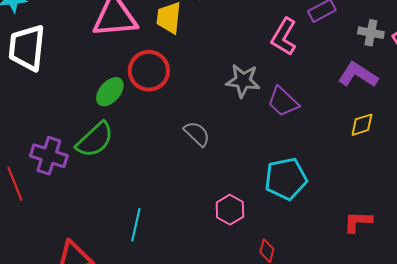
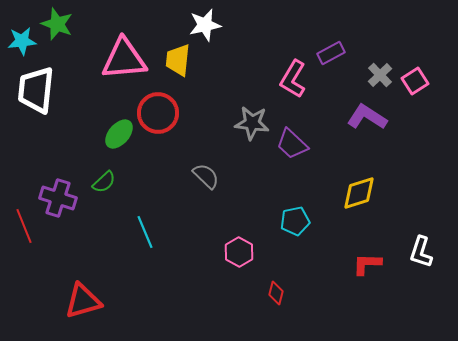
gray cross: (371, 33) -> (380, 75), turned 35
yellow diamond: (362, 125) -> (359, 193), moved, size x1.4
green semicircle: (95, 140) -> (104, 182), size x0.6
cyan pentagon: (286, 179) -> (295, 221), size x0.7
cyan line: (136, 225) -> (145, 232), moved, turned -36

